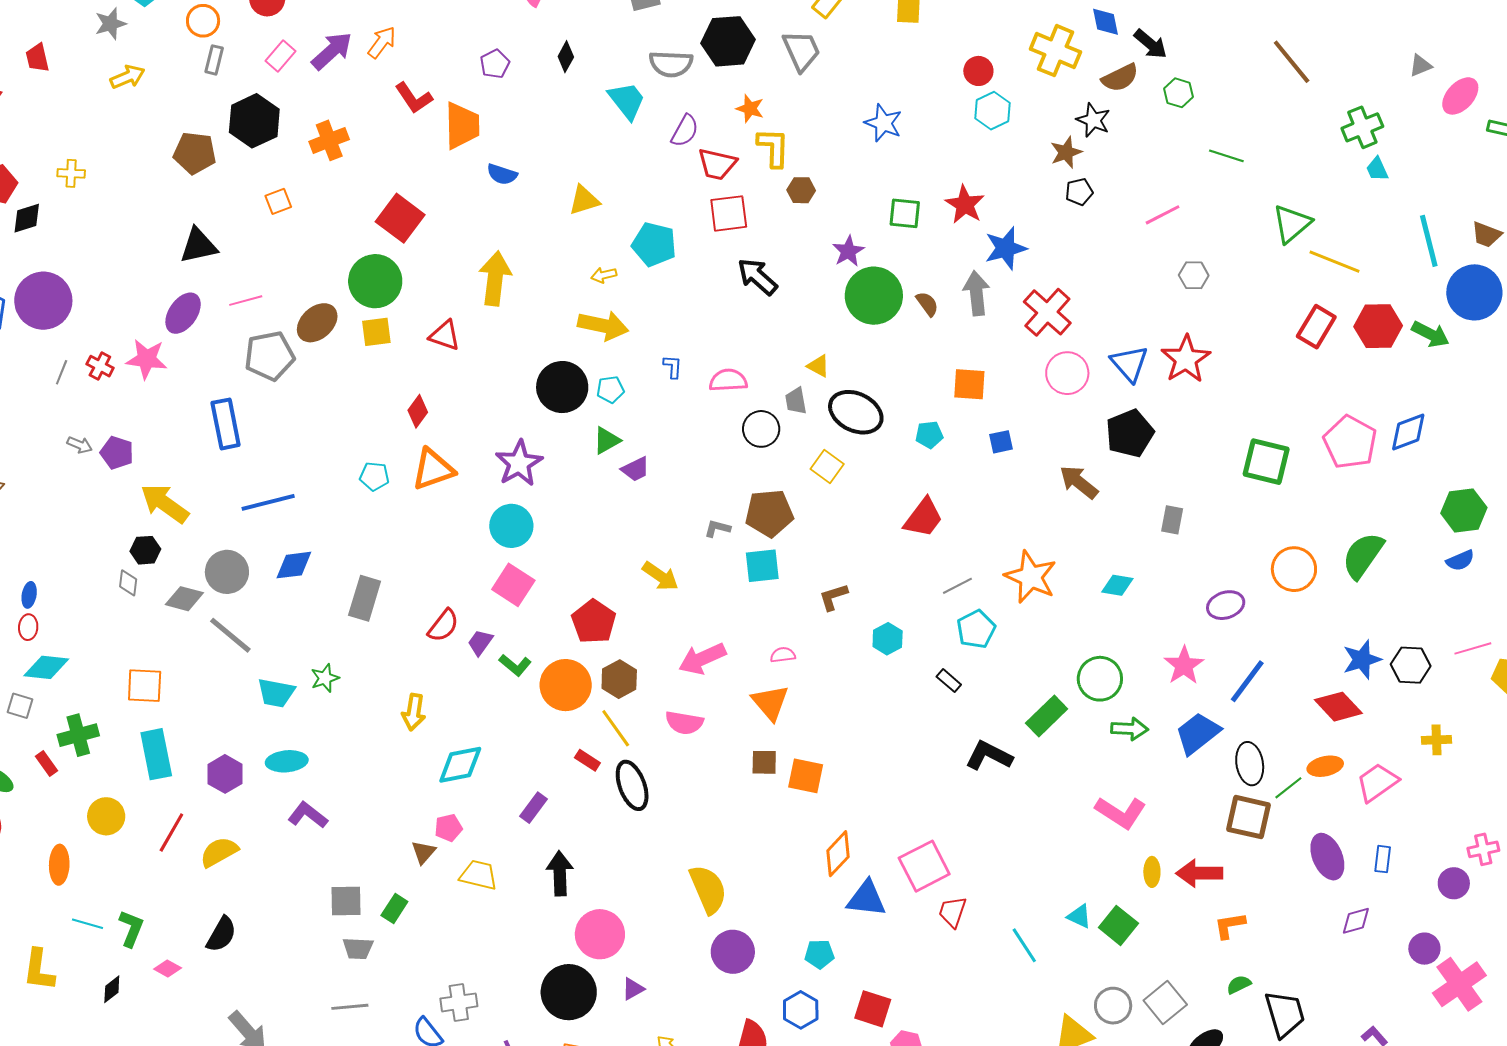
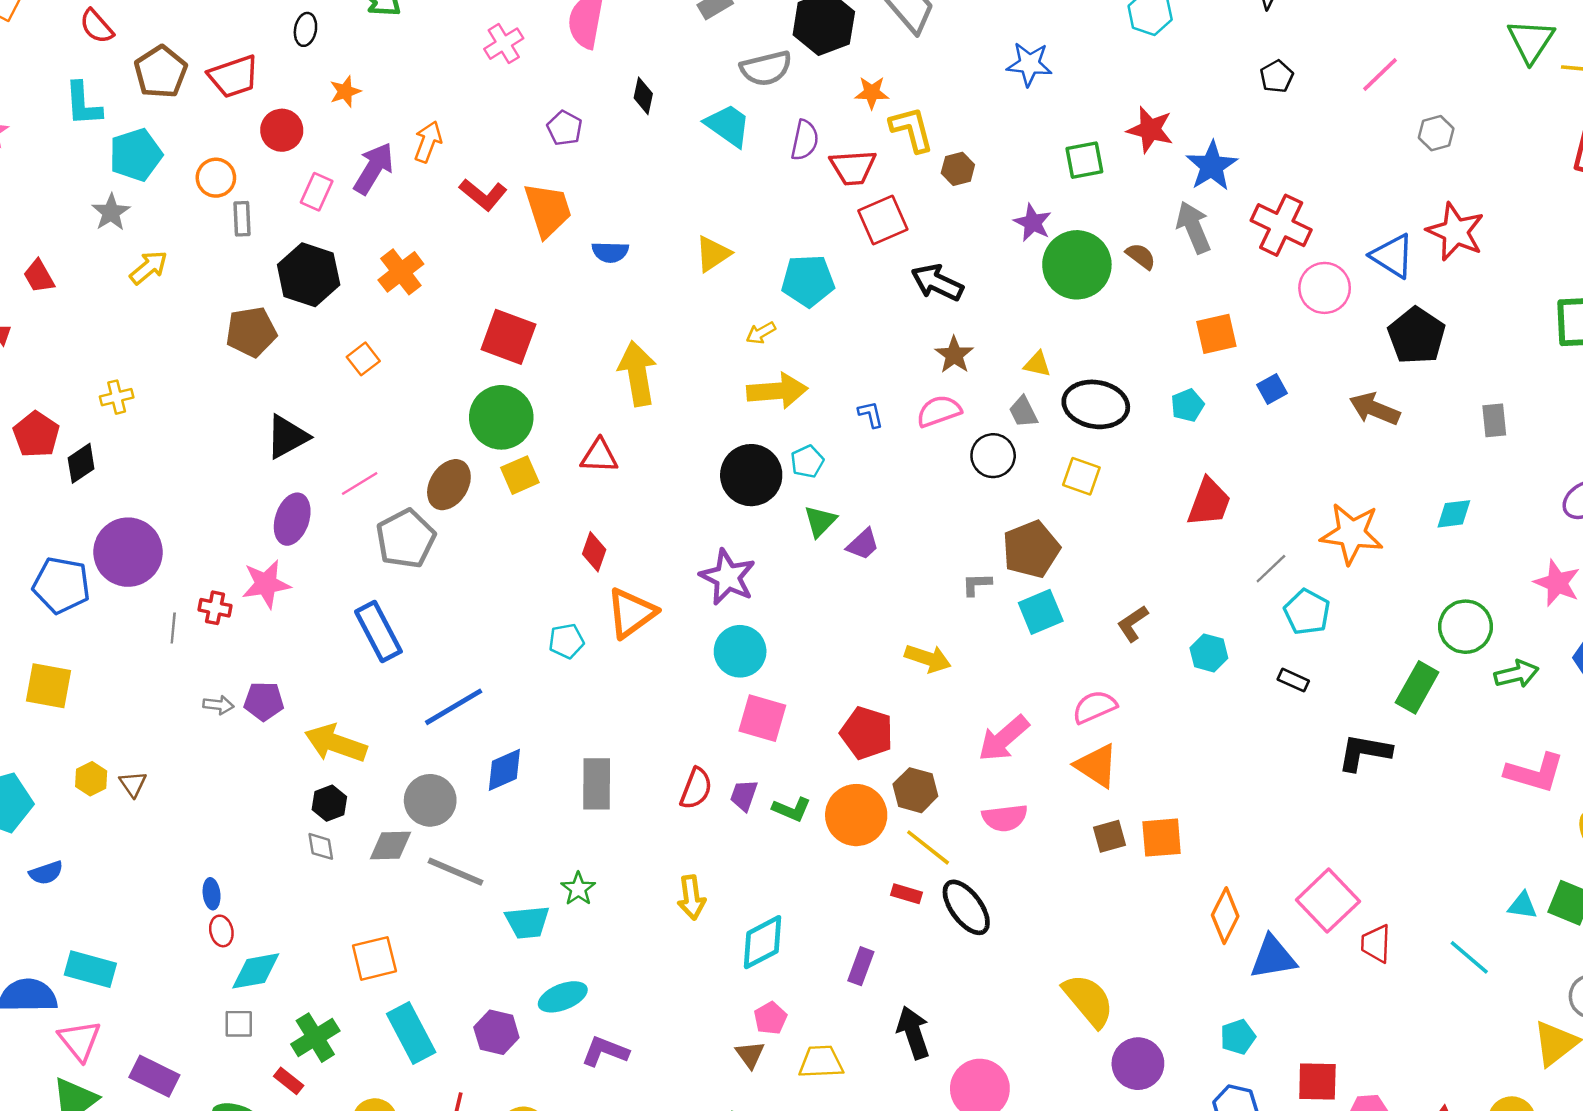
brown star: (1066, 152) -> (954, 355), moved
pink semicircle: (783, 655) -> (1095, 707), size x1.5

